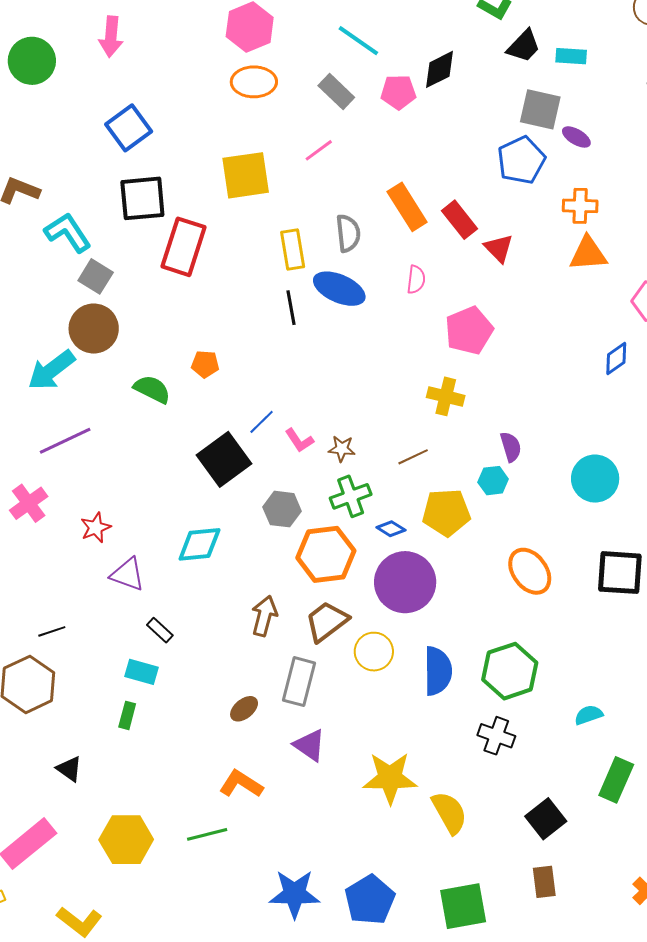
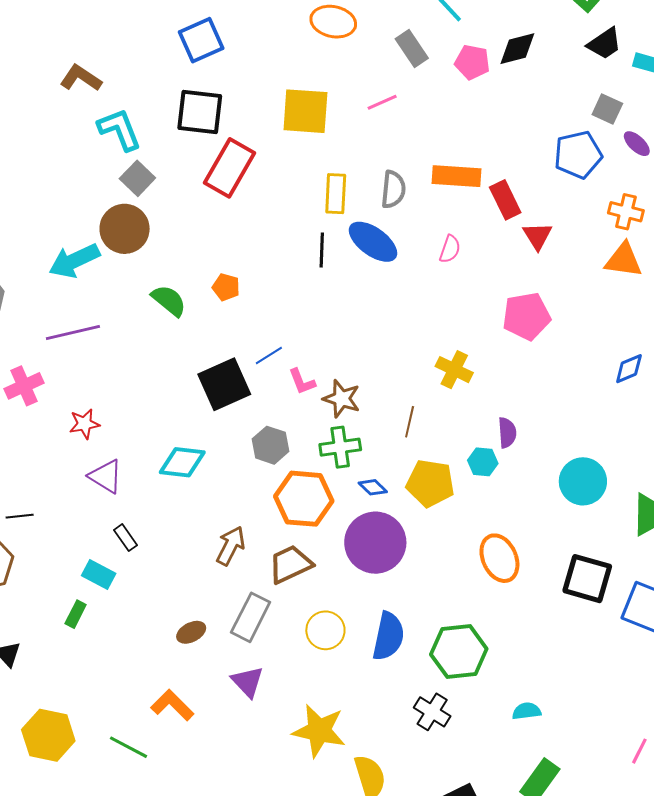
gray square: (540, 109) -> (607, 109), size x0.7
orange rectangle: (407, 207) -> (457, 176), turned -66
pink pentagon: (469, 330) -> (526, 316), moved
brown star: (342, 449) -> (342, 399), size x1.4
brown line: (413, 457) -> (410, 422), turned -64
yellow circle: (374, 652) -> (325, 630), moved
green line: (207, 834) -> (128, 747), turned 30

